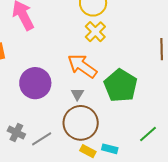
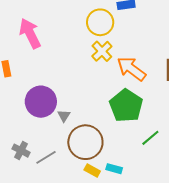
orange arrow: (82, 66) -> (131, 69), moved
gray triangle: (77, 94) -> (64, 116), moved
green line: (148, 134) -> (150, 138), moved

